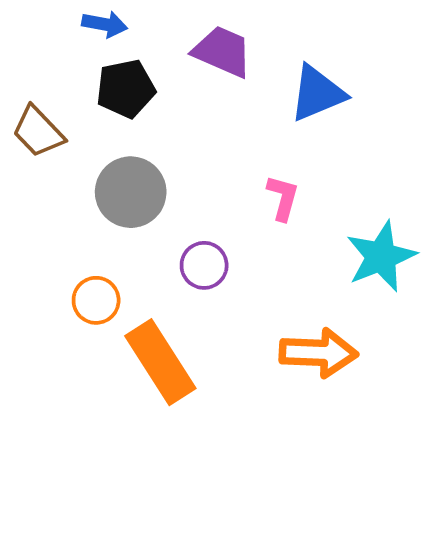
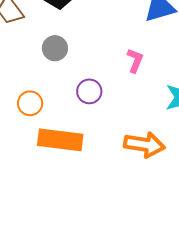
gray circle: (131, 192) -> (55, 48), size x0.7
orange rectangle: (160, 362) -> (60, 140), turned -57

